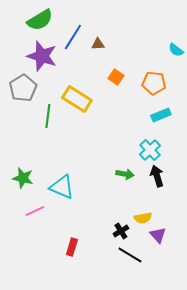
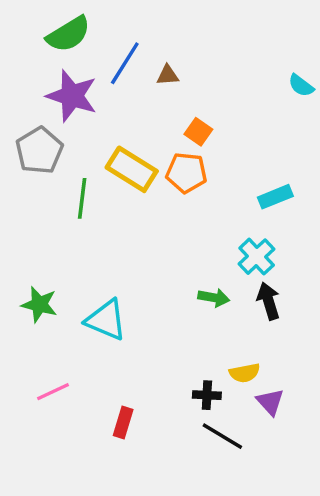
orange pentagon: (154, 83) -> (186, 173), moved
pink line: (35, 211) -> (53, 392), moved
black cross: (121, 231) -> (207, 395), turned 35

